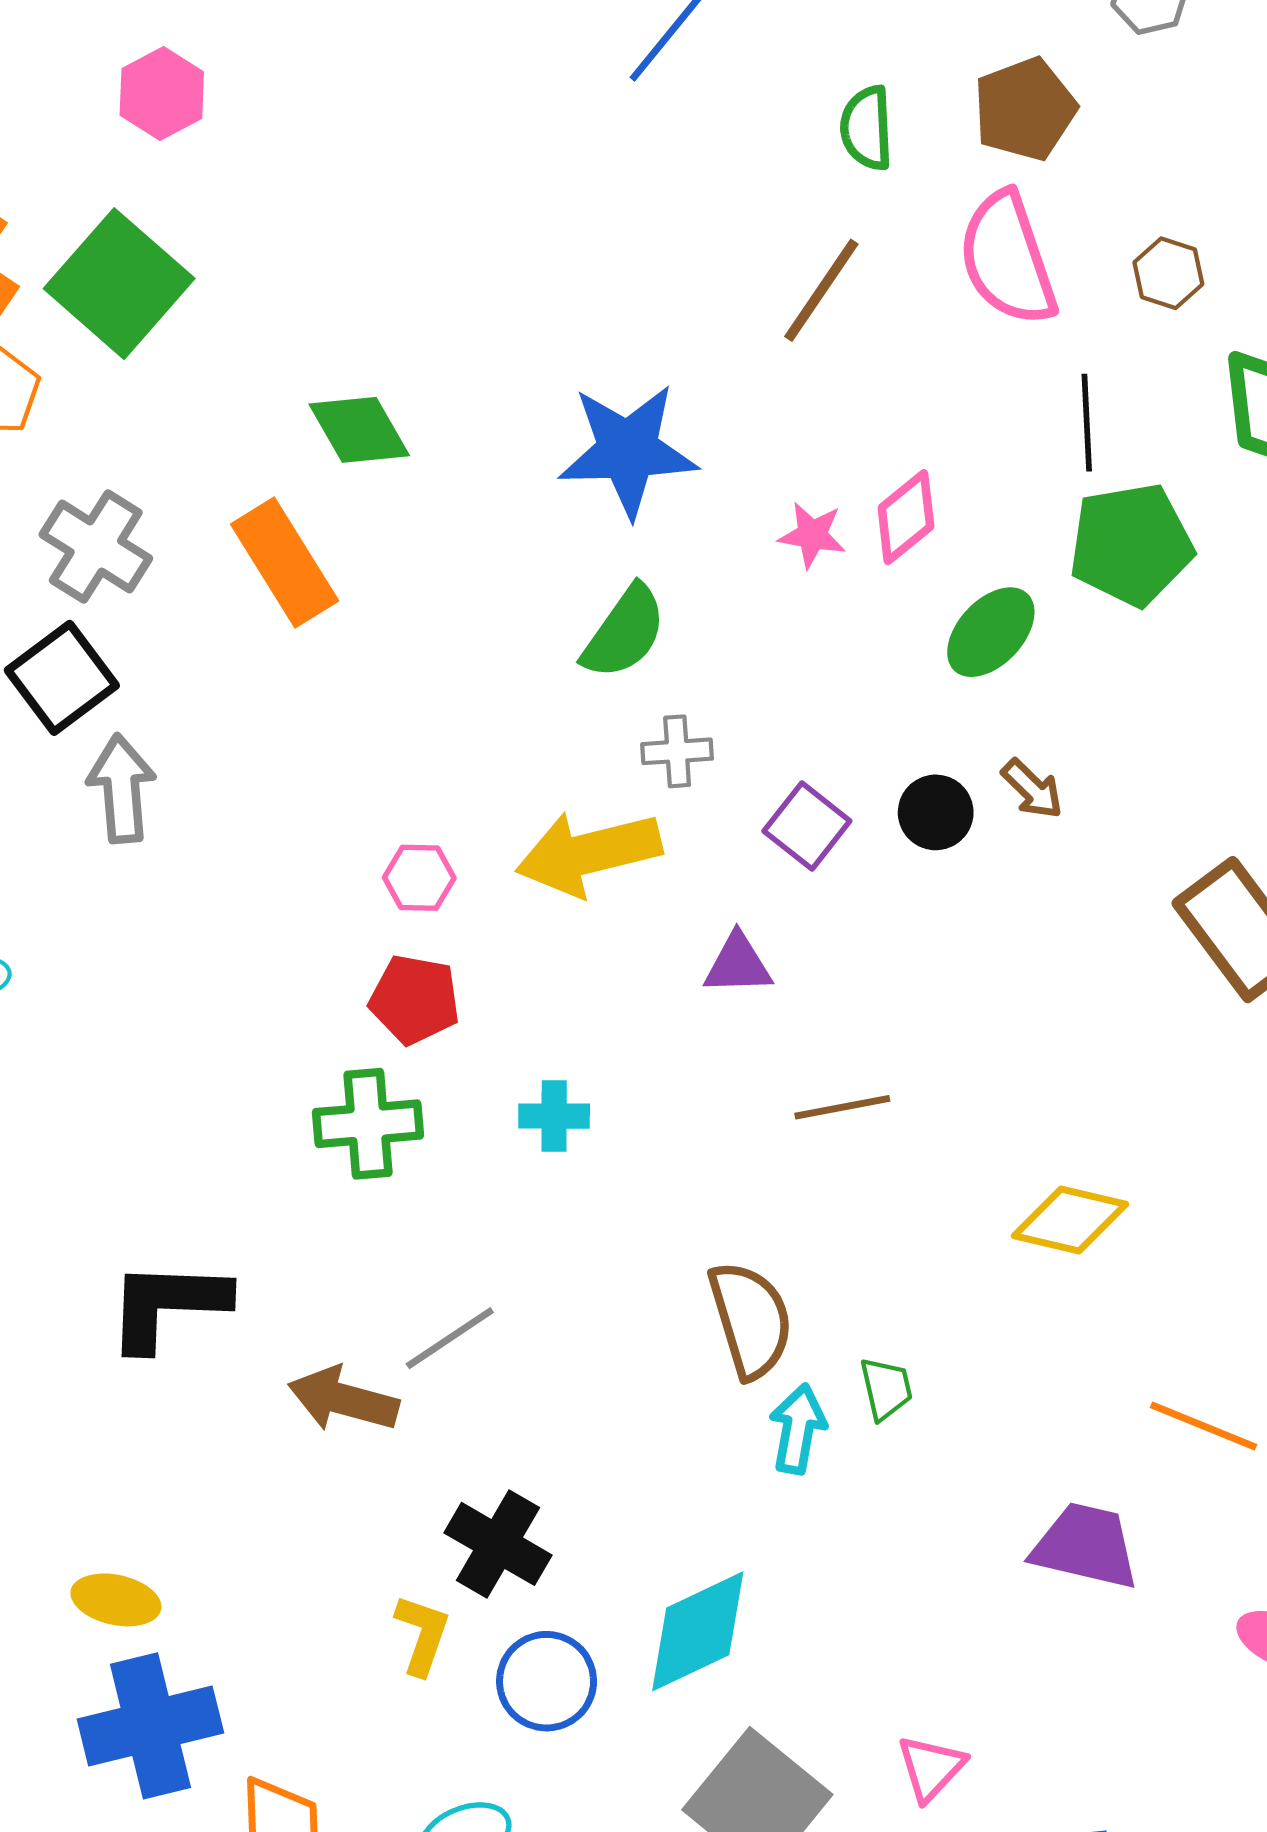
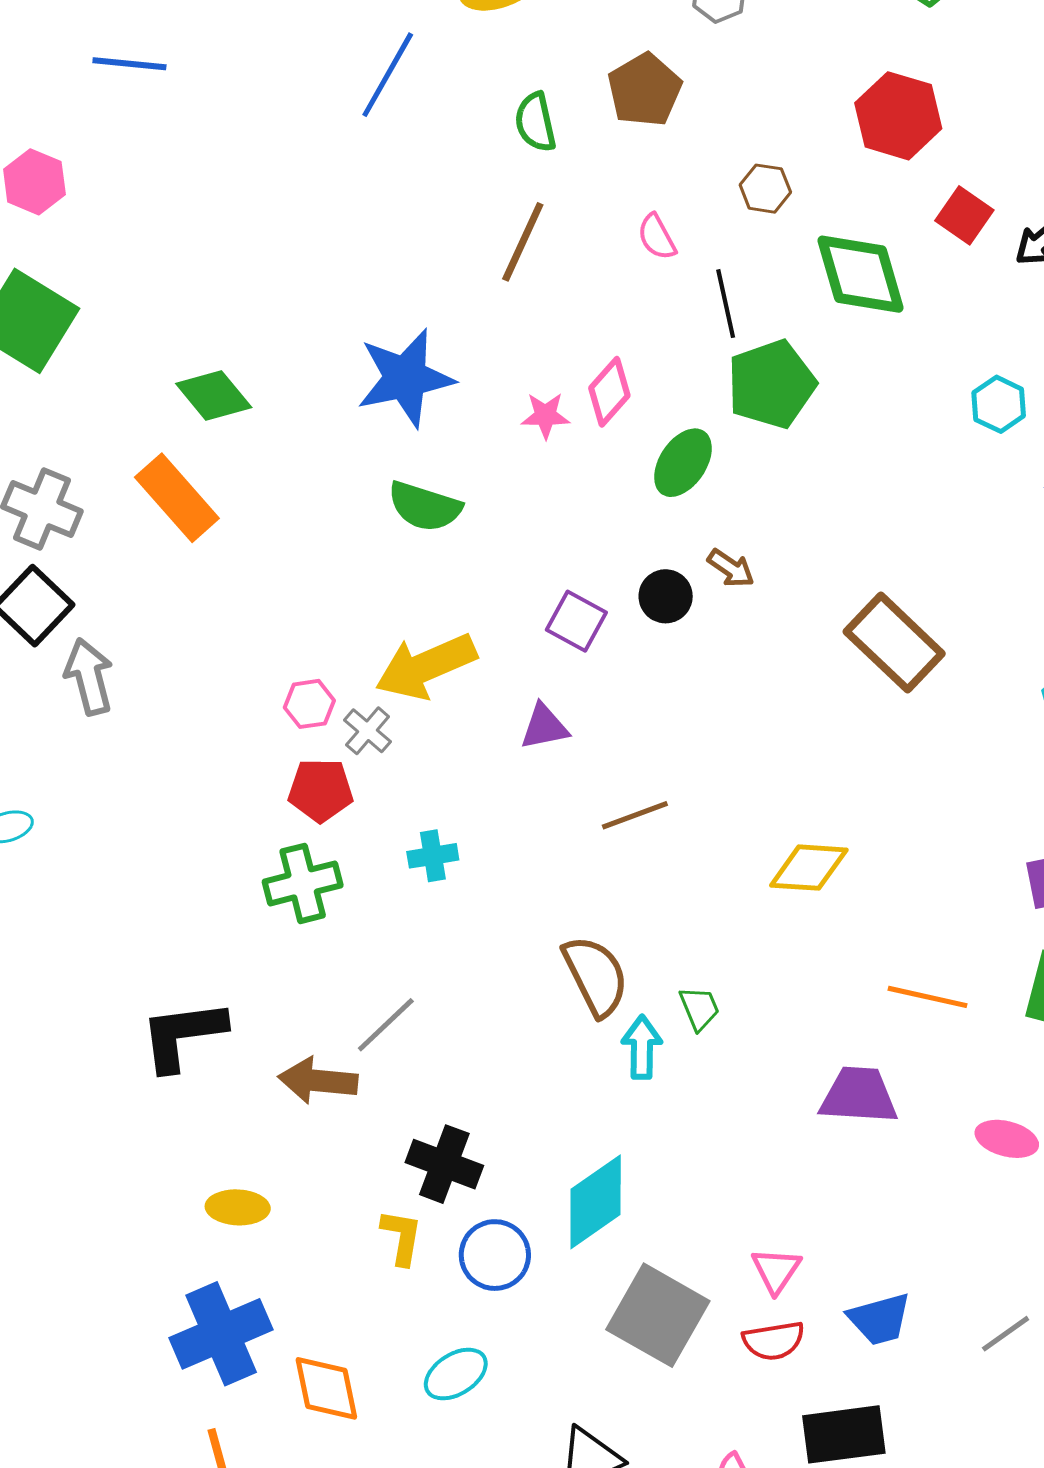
pink semicircle: (1008, 259) -> (657, 237), moved, size x0.5
green semicircle: (624, 632) -> (425, 506), turned 82
gray cross: (677, 751) -> (368, 731), moved, turned -36
yellow ellipse: (116, 1600) -> (238, 1207), moved

